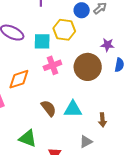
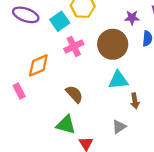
cyan square: (42, 41) -> (60, 21), turned -30
cyan triangle: (73, 109) -> (118, 80), moved
green triangle: (28, 138) -> (66, 125), moved

